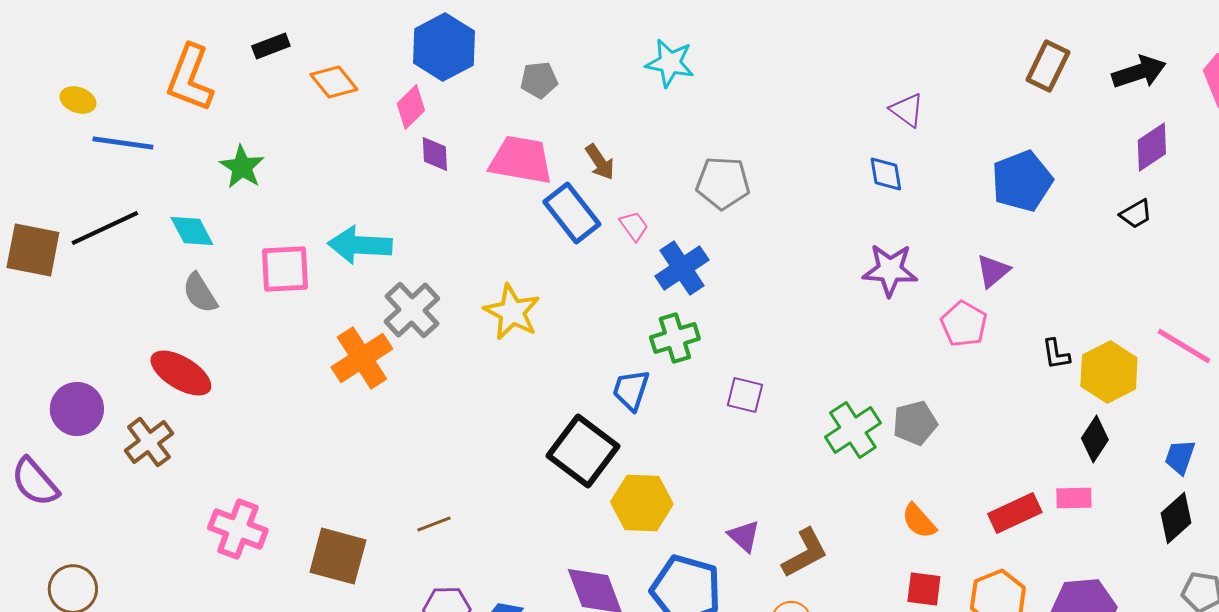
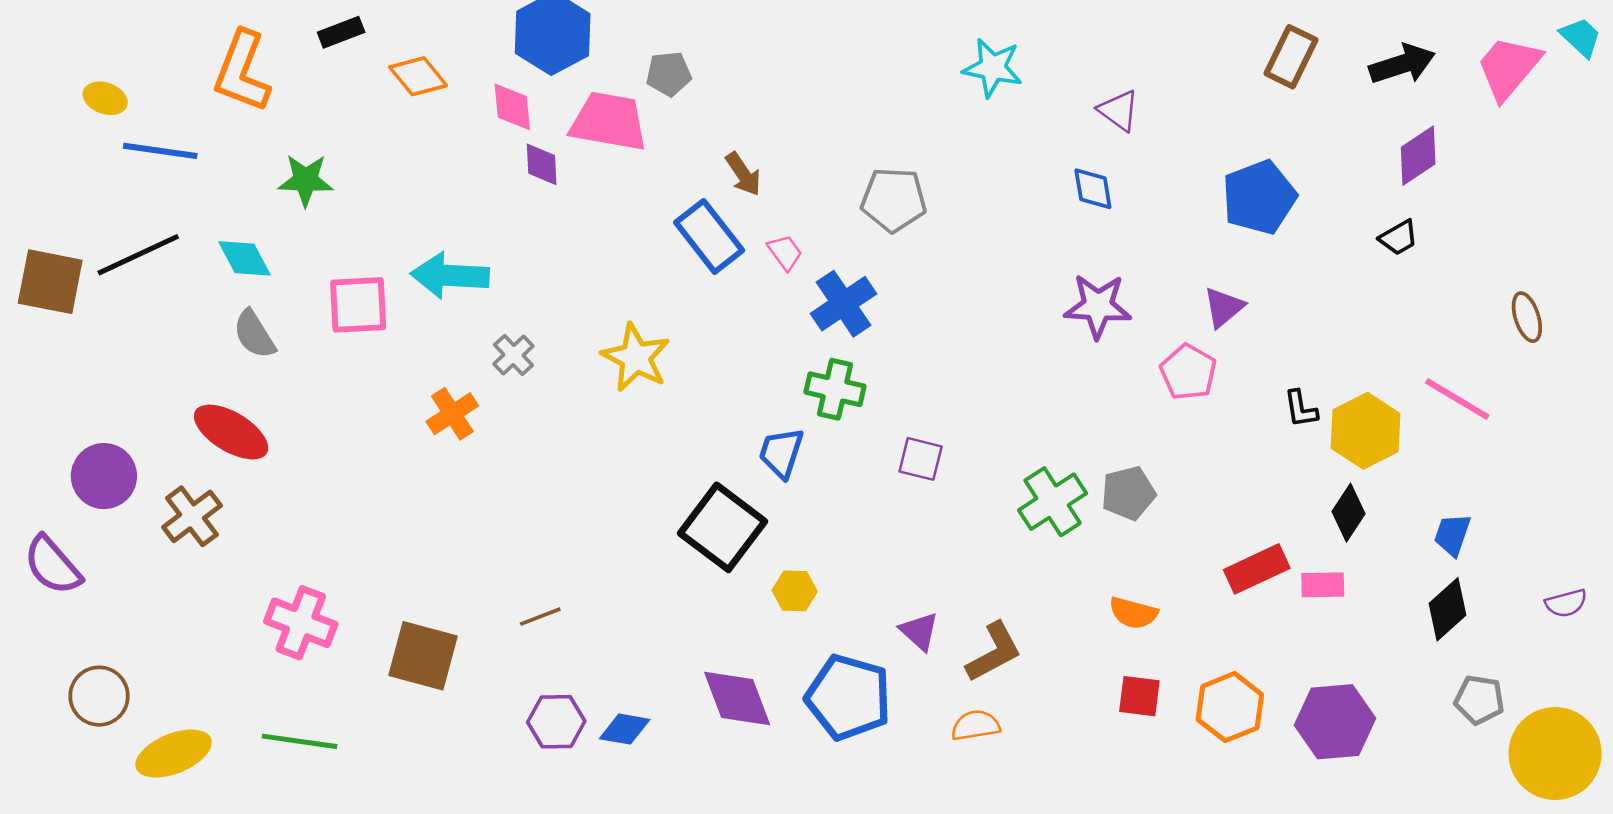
cyan star: (670, 63) -> (993, 68), moved
pink diamond: (411, 107) -> (512, 107), turned -51
pink trapezoid: (521, 160) -> (609, 121), moved
green star: (242, 167) -> (306, 180), turned -30
gray cross: (412, 310) -> (513, 355), size x0.6
green cross: (675, 338) -> (835, 389), turned 30
orange cross: (362, 358) -> (452, 414), size x0.7
yellow hexagon: (642, 503) -> (795, 591), size x0.6
red rectangle: (1015, 513) -> (1257, 569), moved
orange semicircle: (919, 521) -> (1133, 613), turned -33

